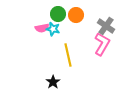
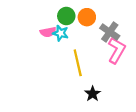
gray cross: (106, 26) -> (110, 32), moved
black star: (53, 82) -> (93, 94), moved

